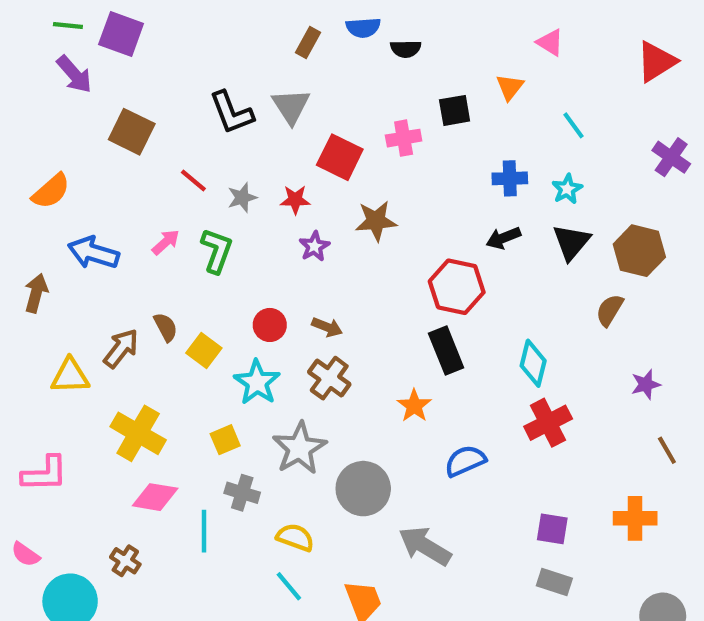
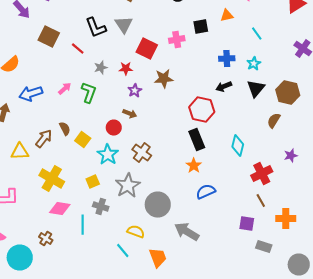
orange triangle: (510, 87) -> (227, 16), turned 40
red line: (193, 181) -> (78, 48), moved
blue arrow: (93, 253) -> (31, 94), turned -35
brown arrow: (327, 327) -> (130, 114), moved
orange star: (414, 406) -> (194, 166), moved
red cross: (548, 423) -> (262, 174), moved
brown line: (667, 450) -> (261, 200), moved
yellow semicircle: (295, 537) -> (136, 232), moved
gray rectangle: (554, 582) -> (264, 246), moved

